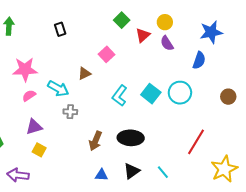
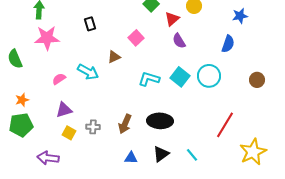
black rectangle: (60, 29) -> (90, 24), moved
blue star: (211, 32) -> (240, 16), size x0.7
purple semicircle: (167, 43) -> (179, 41), moved
pink star: (25, 69) -> (47, 38), moved
cyan L-shape: (120, 96) -> (149, 79), turned 70
gray cross: (70, 112) -> (93, 127), moved

